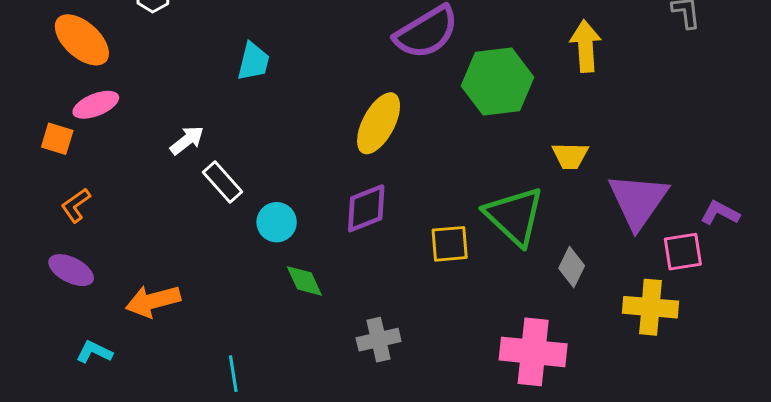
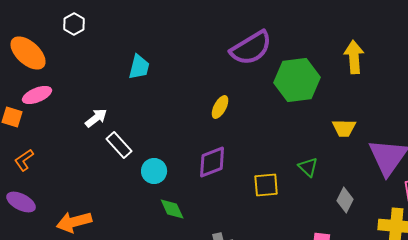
yellow ellipse: (379, 123) -> (220, 107), size x0.6
green triangle: (514, 216) -> (308, 167), size x0.5

